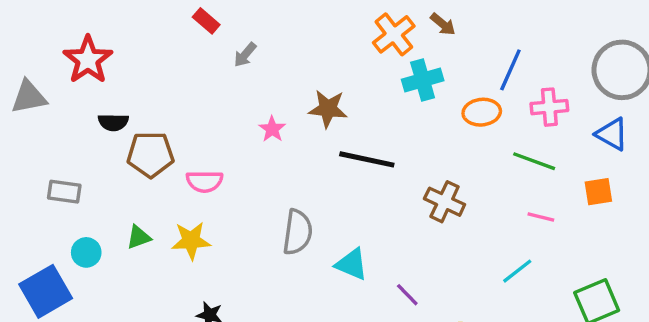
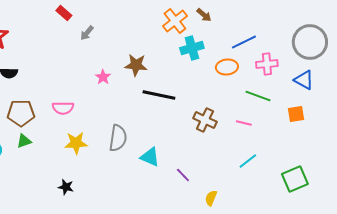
blue line: (510, 70) -> (244, 42), turned 40
brown pentagon: (150, 154) -> (21, 113), moved
pink line: (541, 217) -> (244, 123), moved
yellow star: (191, 241) -> (76, 143), moved

